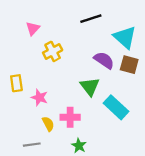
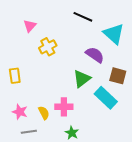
black line: (91, 19) -> (83, 17), turned 42
brown square: (129, 65) -> (118, 76), moved
green triangle: (90, 87) -> (82, 79), turned 30
pink star: (39, 97) -> (20, 112), moved

